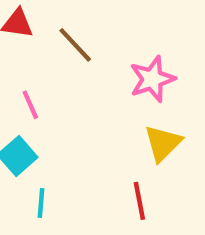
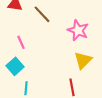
pink star: (152, 79) -> (78, 30), turned -30

